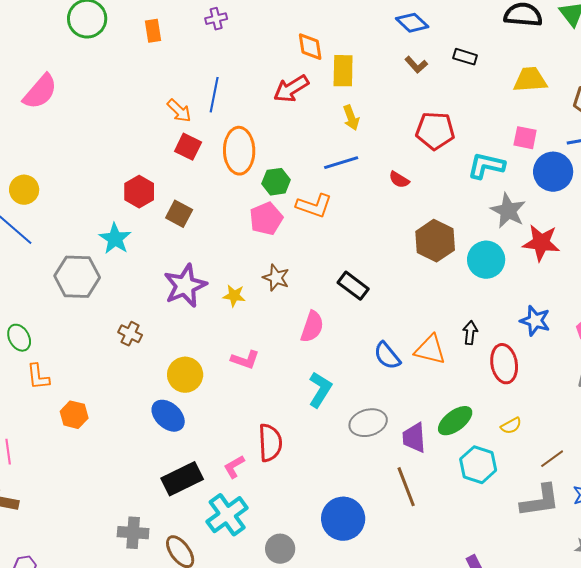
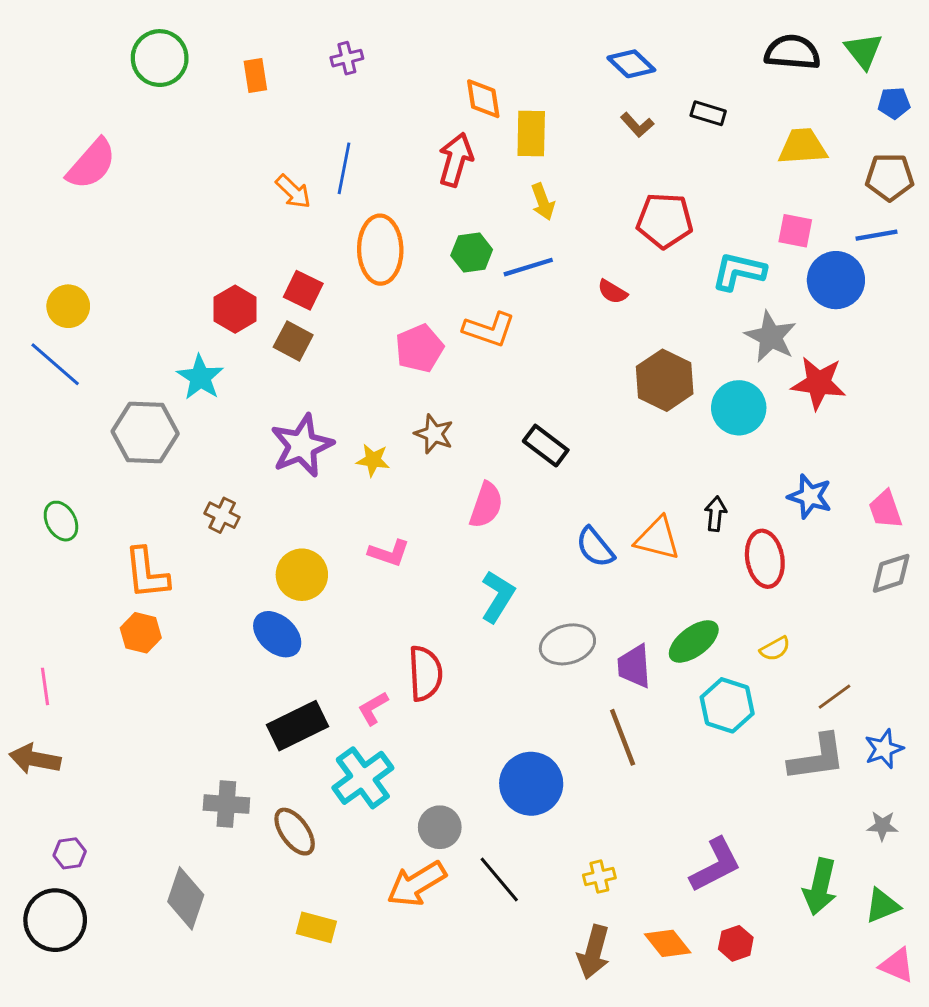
red arrow: (291, 89) -> (456, 160), turned 138
red square: (188, 147) -> (303, 290), moved
green hexagon: (276, 182) -> (472, 253), moved
orange L-shape: (38, 377) -> (147, 573), moved, size x1.4

